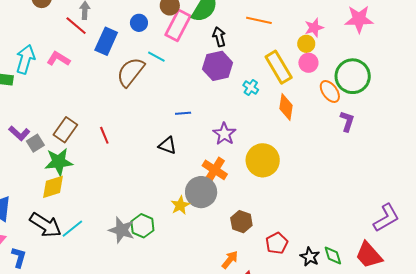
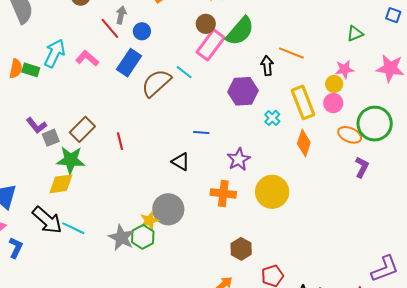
blue circle: (139, 23) -> (142, 31), moved
black arrow: (219, 37) -> (267, 66), moved
blue rectangle: (106, 41) -> (129, 63), moved
orange ellipse: (330, 91) -> (350, 135), turned -40
orange cross: (215, 170) -> (223, 193), turned -35
gray circle: (201, 192) -> (168, 209), moved
yellow star: (180, 205) -> (149, 221), moved
cyan line: (72, 229) -> (73, 228), turned 55

